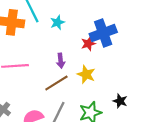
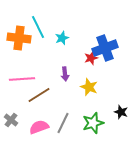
brown line: (56, 83) -> (39, 95), moved

